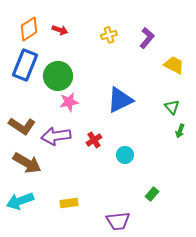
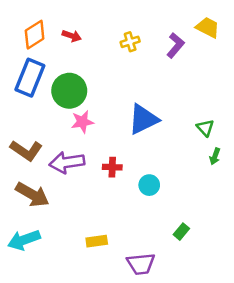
yellow trapezoid: (174, 65) -> (208, 27), moved
red cross: (94, 140) -> (112, 167), turned 35
yellow rectangle: (69, 203) -> (97, 241), moved

